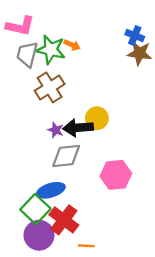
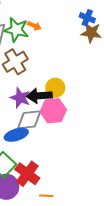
purple star: (56, 130) -> (20, 98), size x1.5
pink hexagon: (116, 175) -> (53, 111), moved
blue ellipse: (51, 190) -> (16, 135), moved

